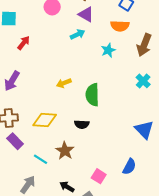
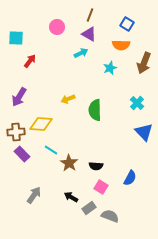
cyan cross: (143, 81) -> (137, 103), moved
yellow diamond: (45, 120) -> (41, 124), moved
black semicircle: (82, 124) -> (96, 166), moved
blue triangle: (144, 130) -> (144, 132), moved
cyan line: (41, 159) -> (51, 150), moved

